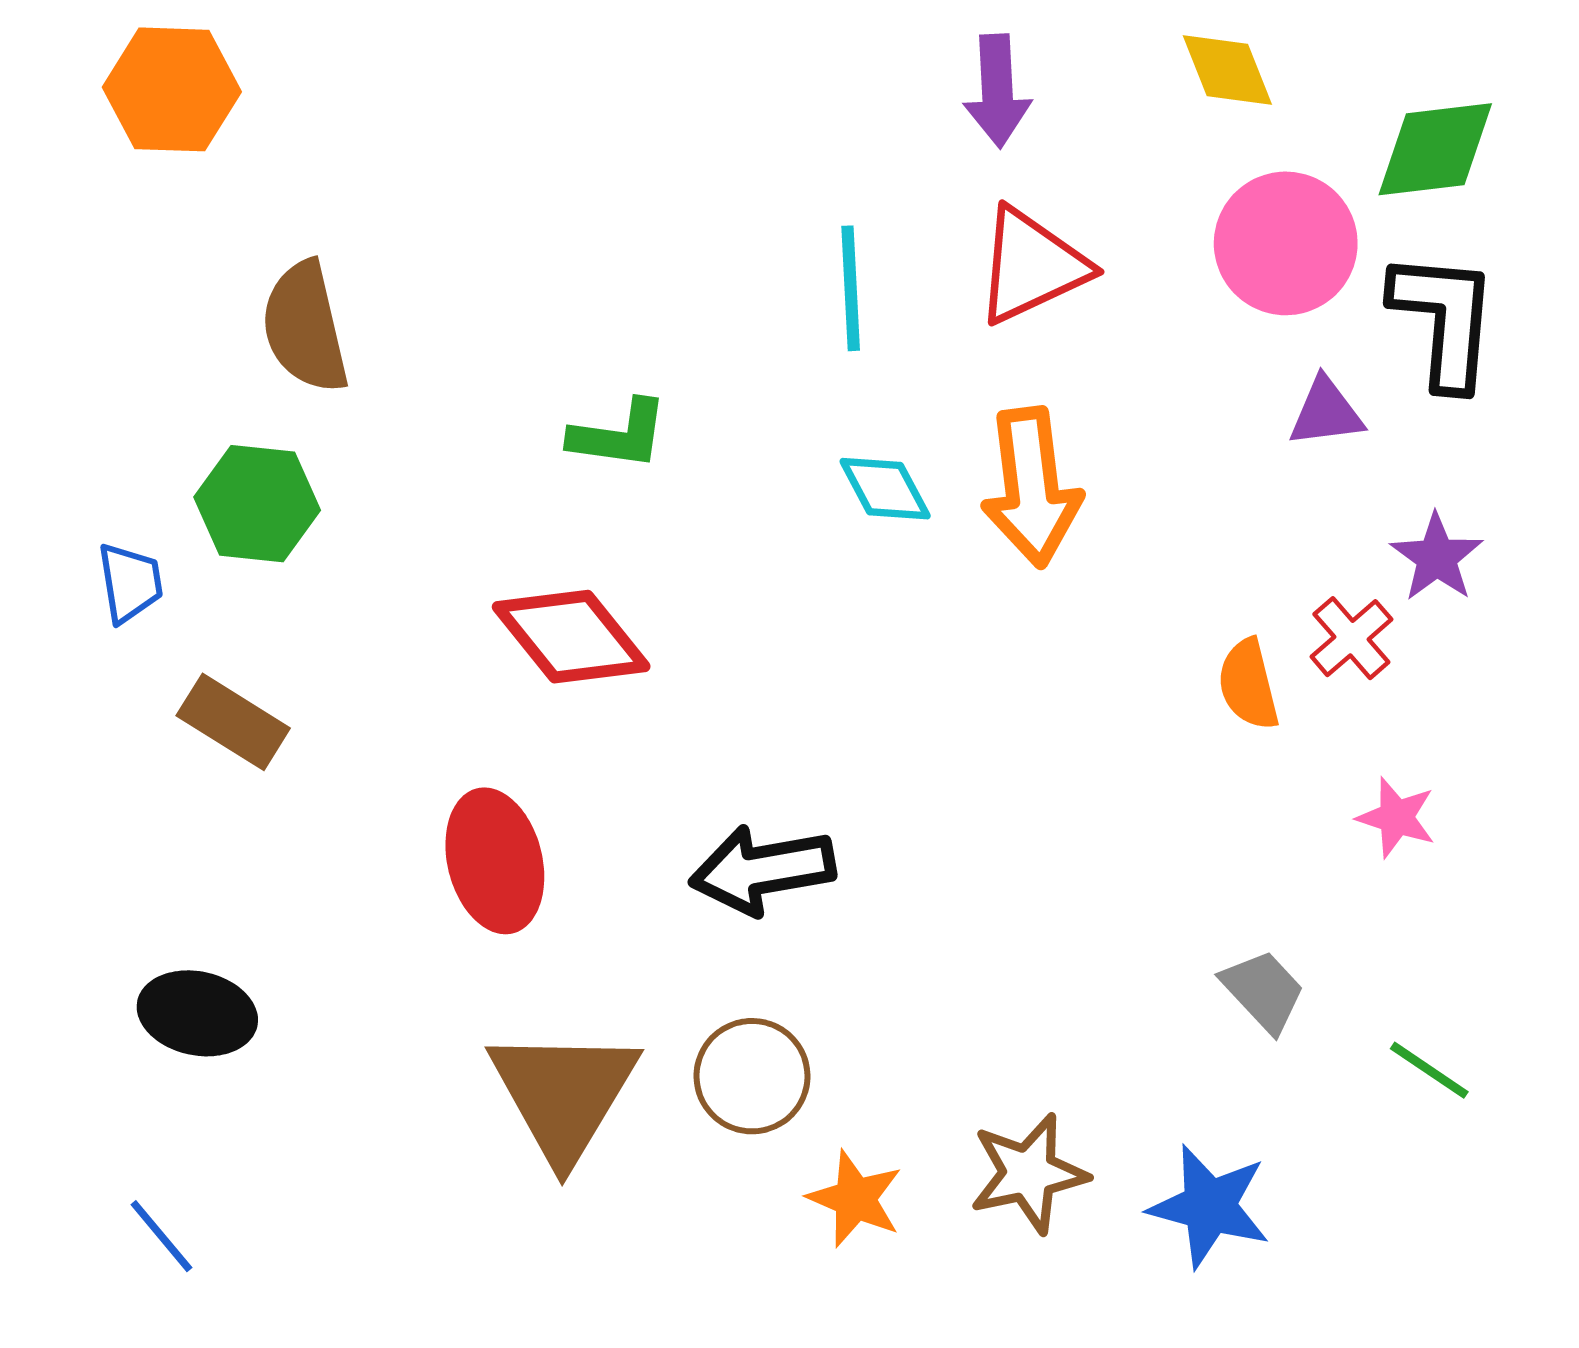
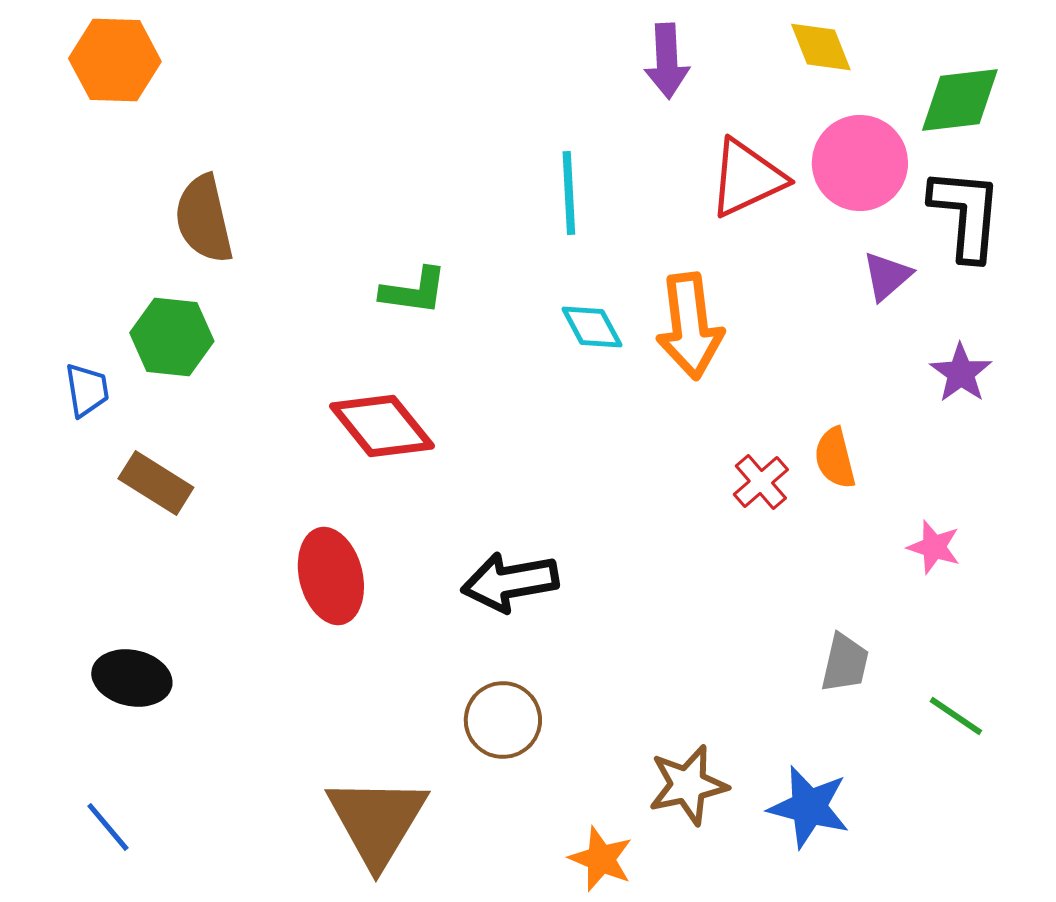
red triangle: (1032, 266) -> (747, 178), moved
purple triangle: (1326, 412) -> (887, 276), turned -34
red cross: (1351, 638) -> (761, 482), moved
gray trapezoid: (1263, 991) -> (845, 663), turned 56
brown triangle: (564, 1094) -> (377, 821), moved
orange star: (855, 1199) -> (601, 859), moved

